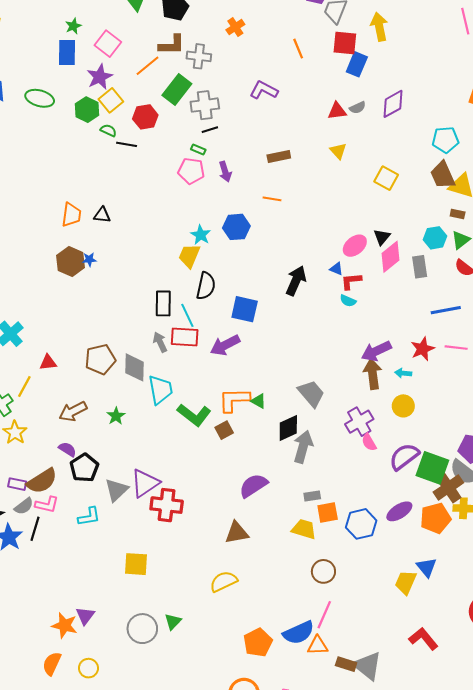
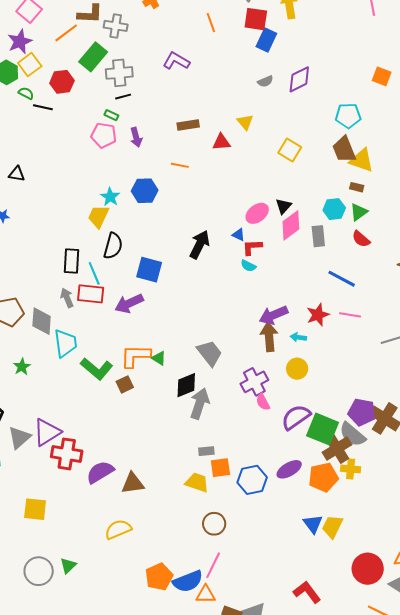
red triangle: (337, 111) -> (221, 142), moved
blue line: (446, 310) -> (342, 279), turned 36
purple semicircle: (253, 486) -> (100, 472), moved
yellow trapezoid: (406, 582) -> (332, 527), moved
orange pentagon: (258, 642) -> (159, 577), moved

